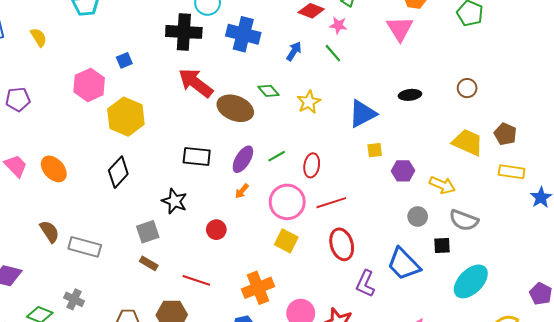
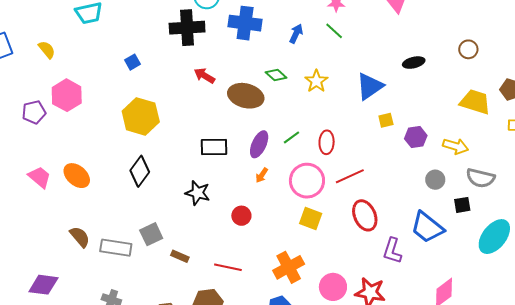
red arrow: (196, 83) -> (204, 76), size x0.6
pink hexagon: (89, 85) -> (67, 95), moved
gray square: (148, 232) -> (151, 234), moved

